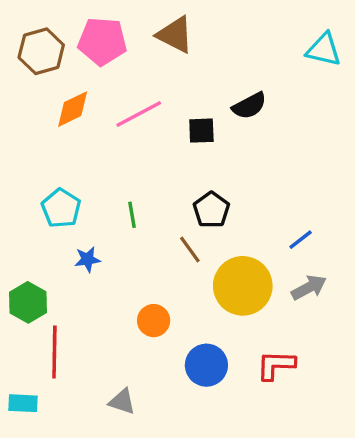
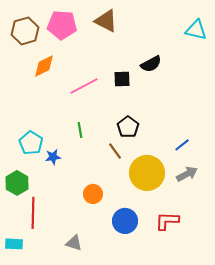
pink line: (139, 114) -> (84, 86), moved
cyan pentagon: (61, 208) -> (31, 143), moved

